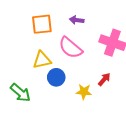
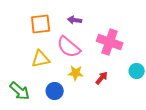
blue circle: (56, 77) -> (55, 91), moved
yellow star: (84, 92) -> (76, 73), moved

